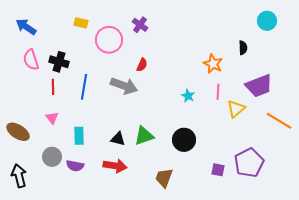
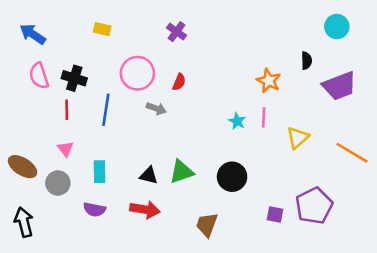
pink circle: (109, 40) -> (137, 73), moved
gray arrow: (124, 86) -> (156, 109), size x0.6
purple trapezoid: (259, 86) -> (339, 86), moved
pink line: (218, 92) -> (264, 117), moved
gray circle: (52, 157) -> (58, 183), moved

